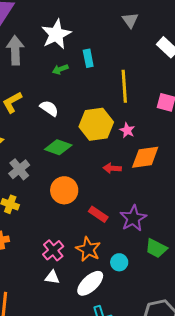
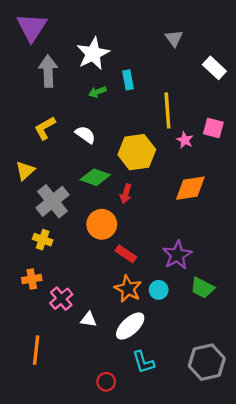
pink star: (127, 130) -> (185, 140), moved
red arrow: (112, 168) -> (126, 194), moved, turned -78
gray cross: (19, 169) -> (53, 201), size x1.4
red rectangle: (98, 214) -> (126, 254), moved
pink cross: (53, 250) -> (61, 299), moved
cyan circle: (119, 262) -> (159, 290), moved

